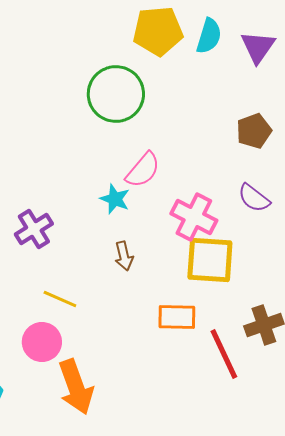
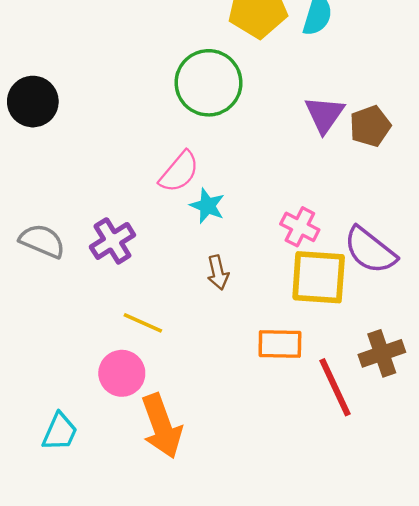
purple triangle: (258, 47) -> (324, 114), moved
pink semicircle: (143, 170) -> (179, 172), moved
purple semicircle: (254, 198) -> (370, 250), moved, size x1.4
pink cross: (194, 217) -> (300, 227), size x0.7

